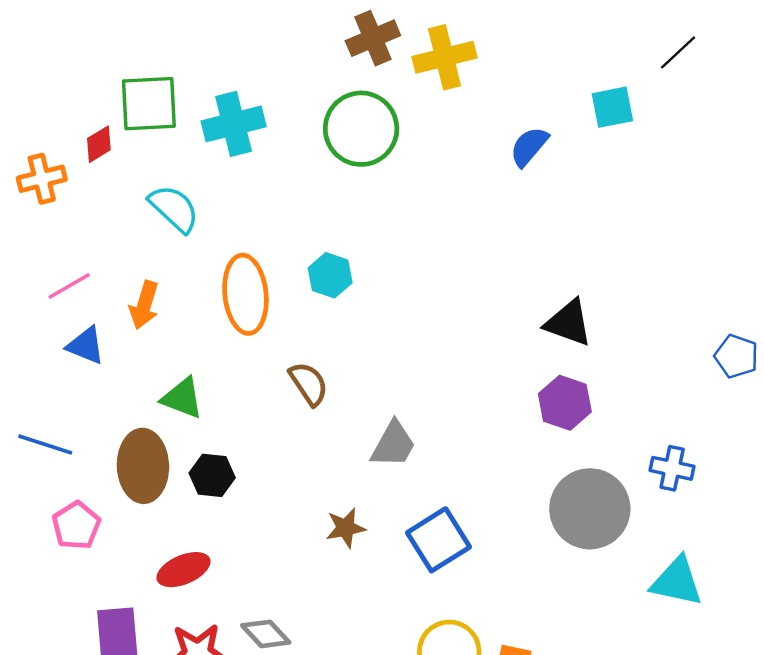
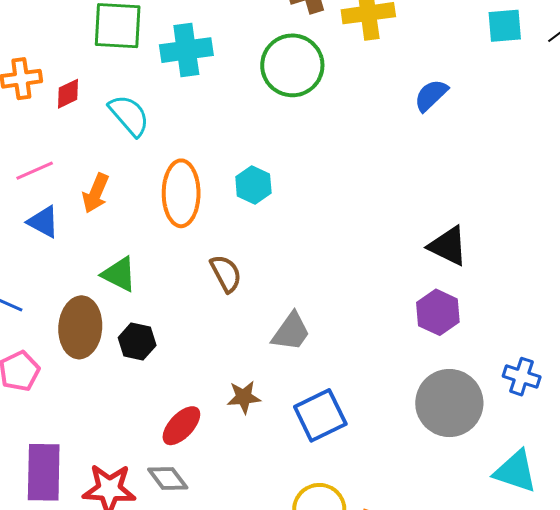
cyan square: (612, 107) -> (505, 26), moved
red diamond: (99, 144) -> (68, 94), moved
red ellipse: (184, 570) -> (181, 426), moved, turned -30

